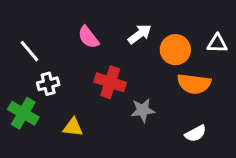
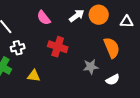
orange circle: (175, 50) -> (99, 15), moved
orange semicircle: (194, 84) -> (112, 48), turned -120
gray star: (143, 110) -> (91, 67), moved

